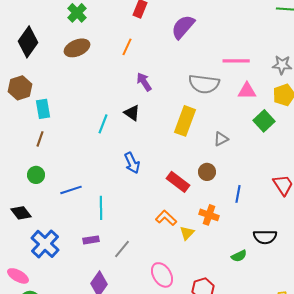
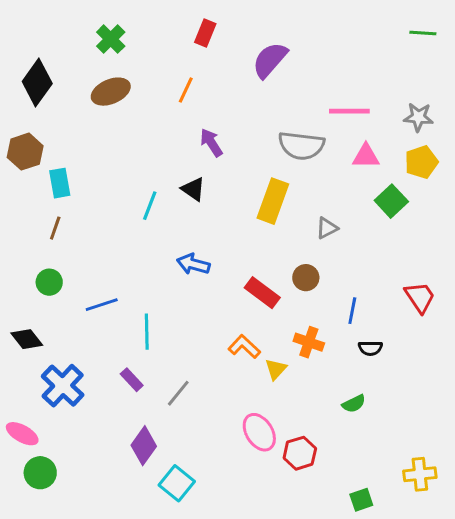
blue arrow: (132, 163) -> (193, 264), turned 130
black semicircle: (265, 237) -> (370, 348), moved, size x0.7
purple rectangle: (91, 240) -> (132, 380), turned 56
pink ellipse: (162, 275) -> (259, 432), moved

